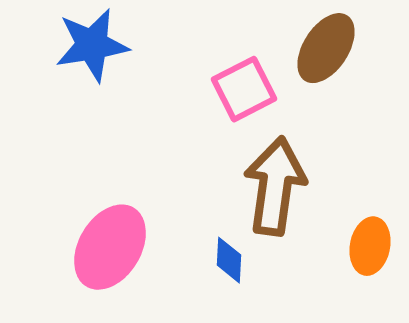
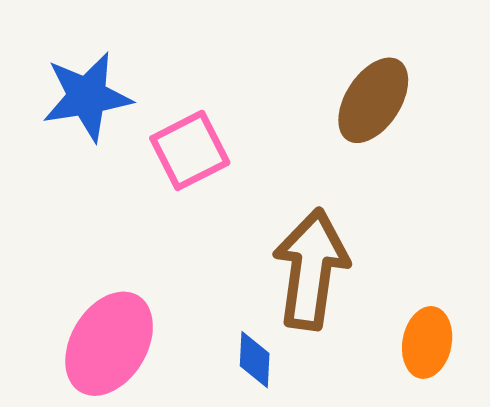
pink square: (244, 89) -> (190, 150), moved

